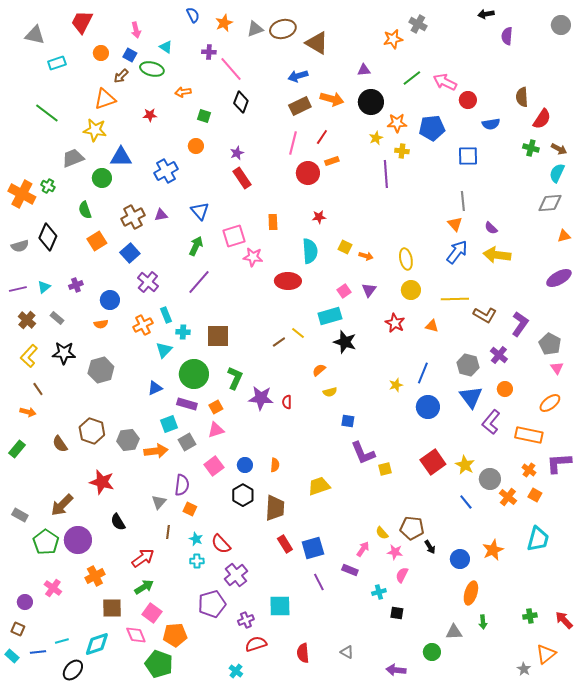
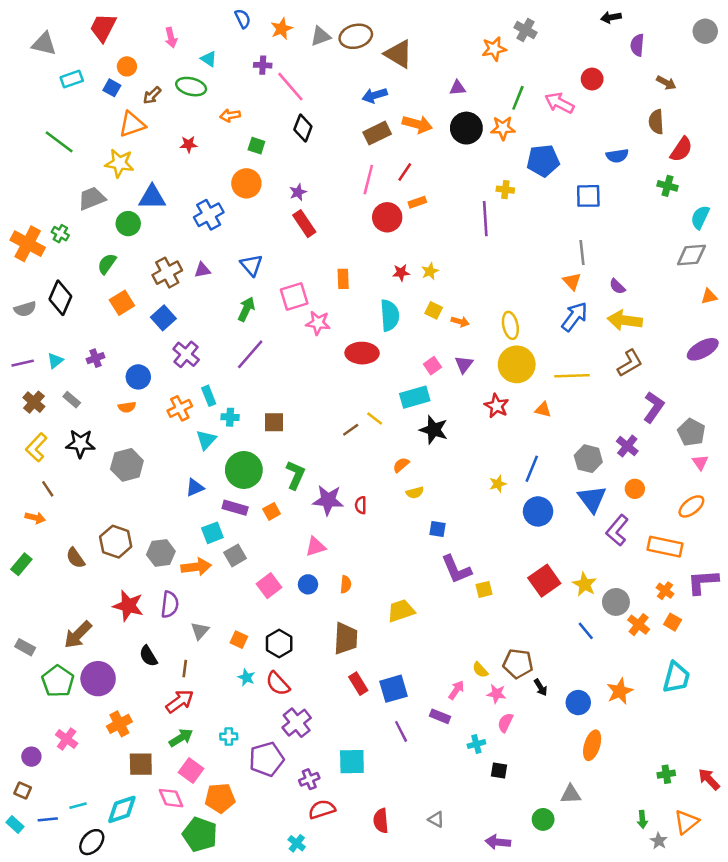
blue square: (130, 55) -> (112, 88), moved
green line: (412, 78) -> (518, 98), turned -30
red circle: (468, 100) -> (592, 79), moved
orange star: (397, 123) -> (503, 128), moved
yellow star: (376, 138) -> (430, 271), moved
orange circle: (196, 146) -> (246, 183), size x1.5
brown arrow: (559, 149) -> (666, 83), moved
green semicircle: (85, 210) -> (107, 264), turned 54
yellow circle: (411, 290) -> (517, 364), size x1.5
brown L-shape: (485, 315) -> (630, 363), moved, turned -60
brown square: (218, 336) -> (274, 422), size x0.7
pink triangle: (216, 430) -> (316, 547), moved
purple semicircle: (182, 485) -> (170, 604), moved
black hexagon: (243, 495) -> (279, 643), moved
brown line: (168, 532) -> (185, 669), moved
cyan cross: (197, 561) -> (229, 736), moved
green arrow: (483, 622) -> (642, 819), moved

